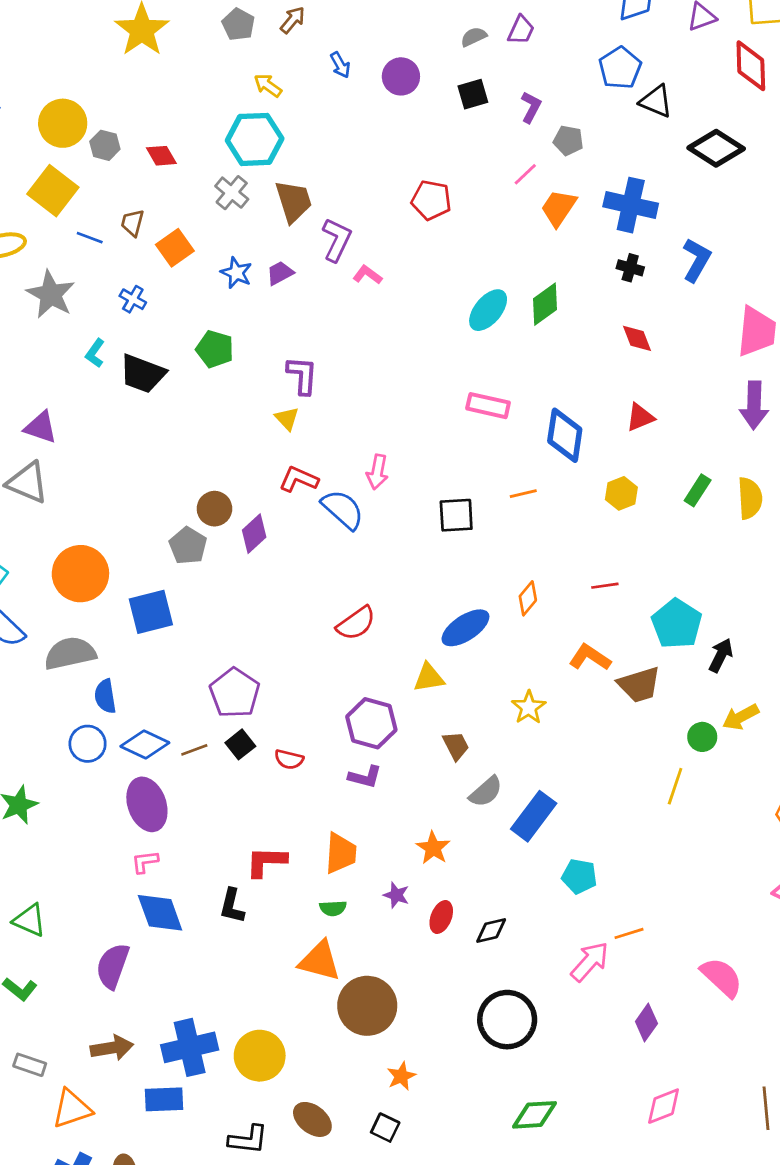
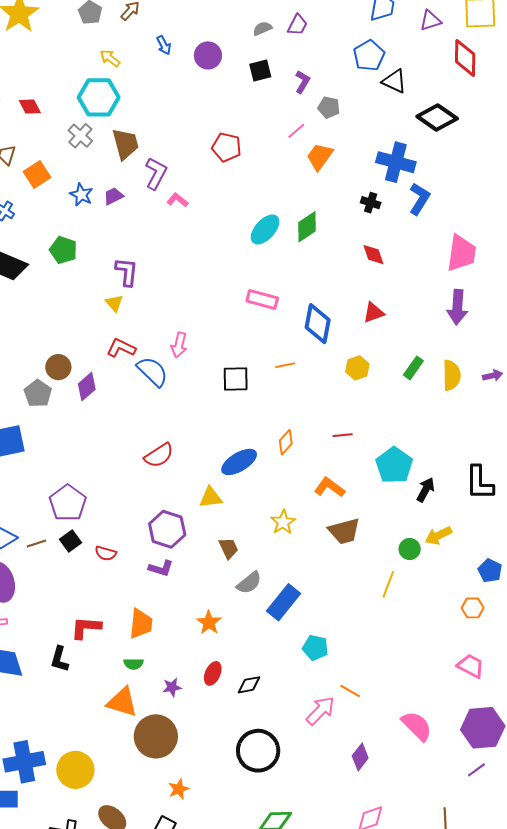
blue cross: (631, 205) -> (396, 162), moved
brown trapezoid: (639, 685) -> (344, 531), moved
purple star: (396, 895) -> (172, 687), moved, turned -30
orange line: (629, 933) -> (350, 691), turned 45

